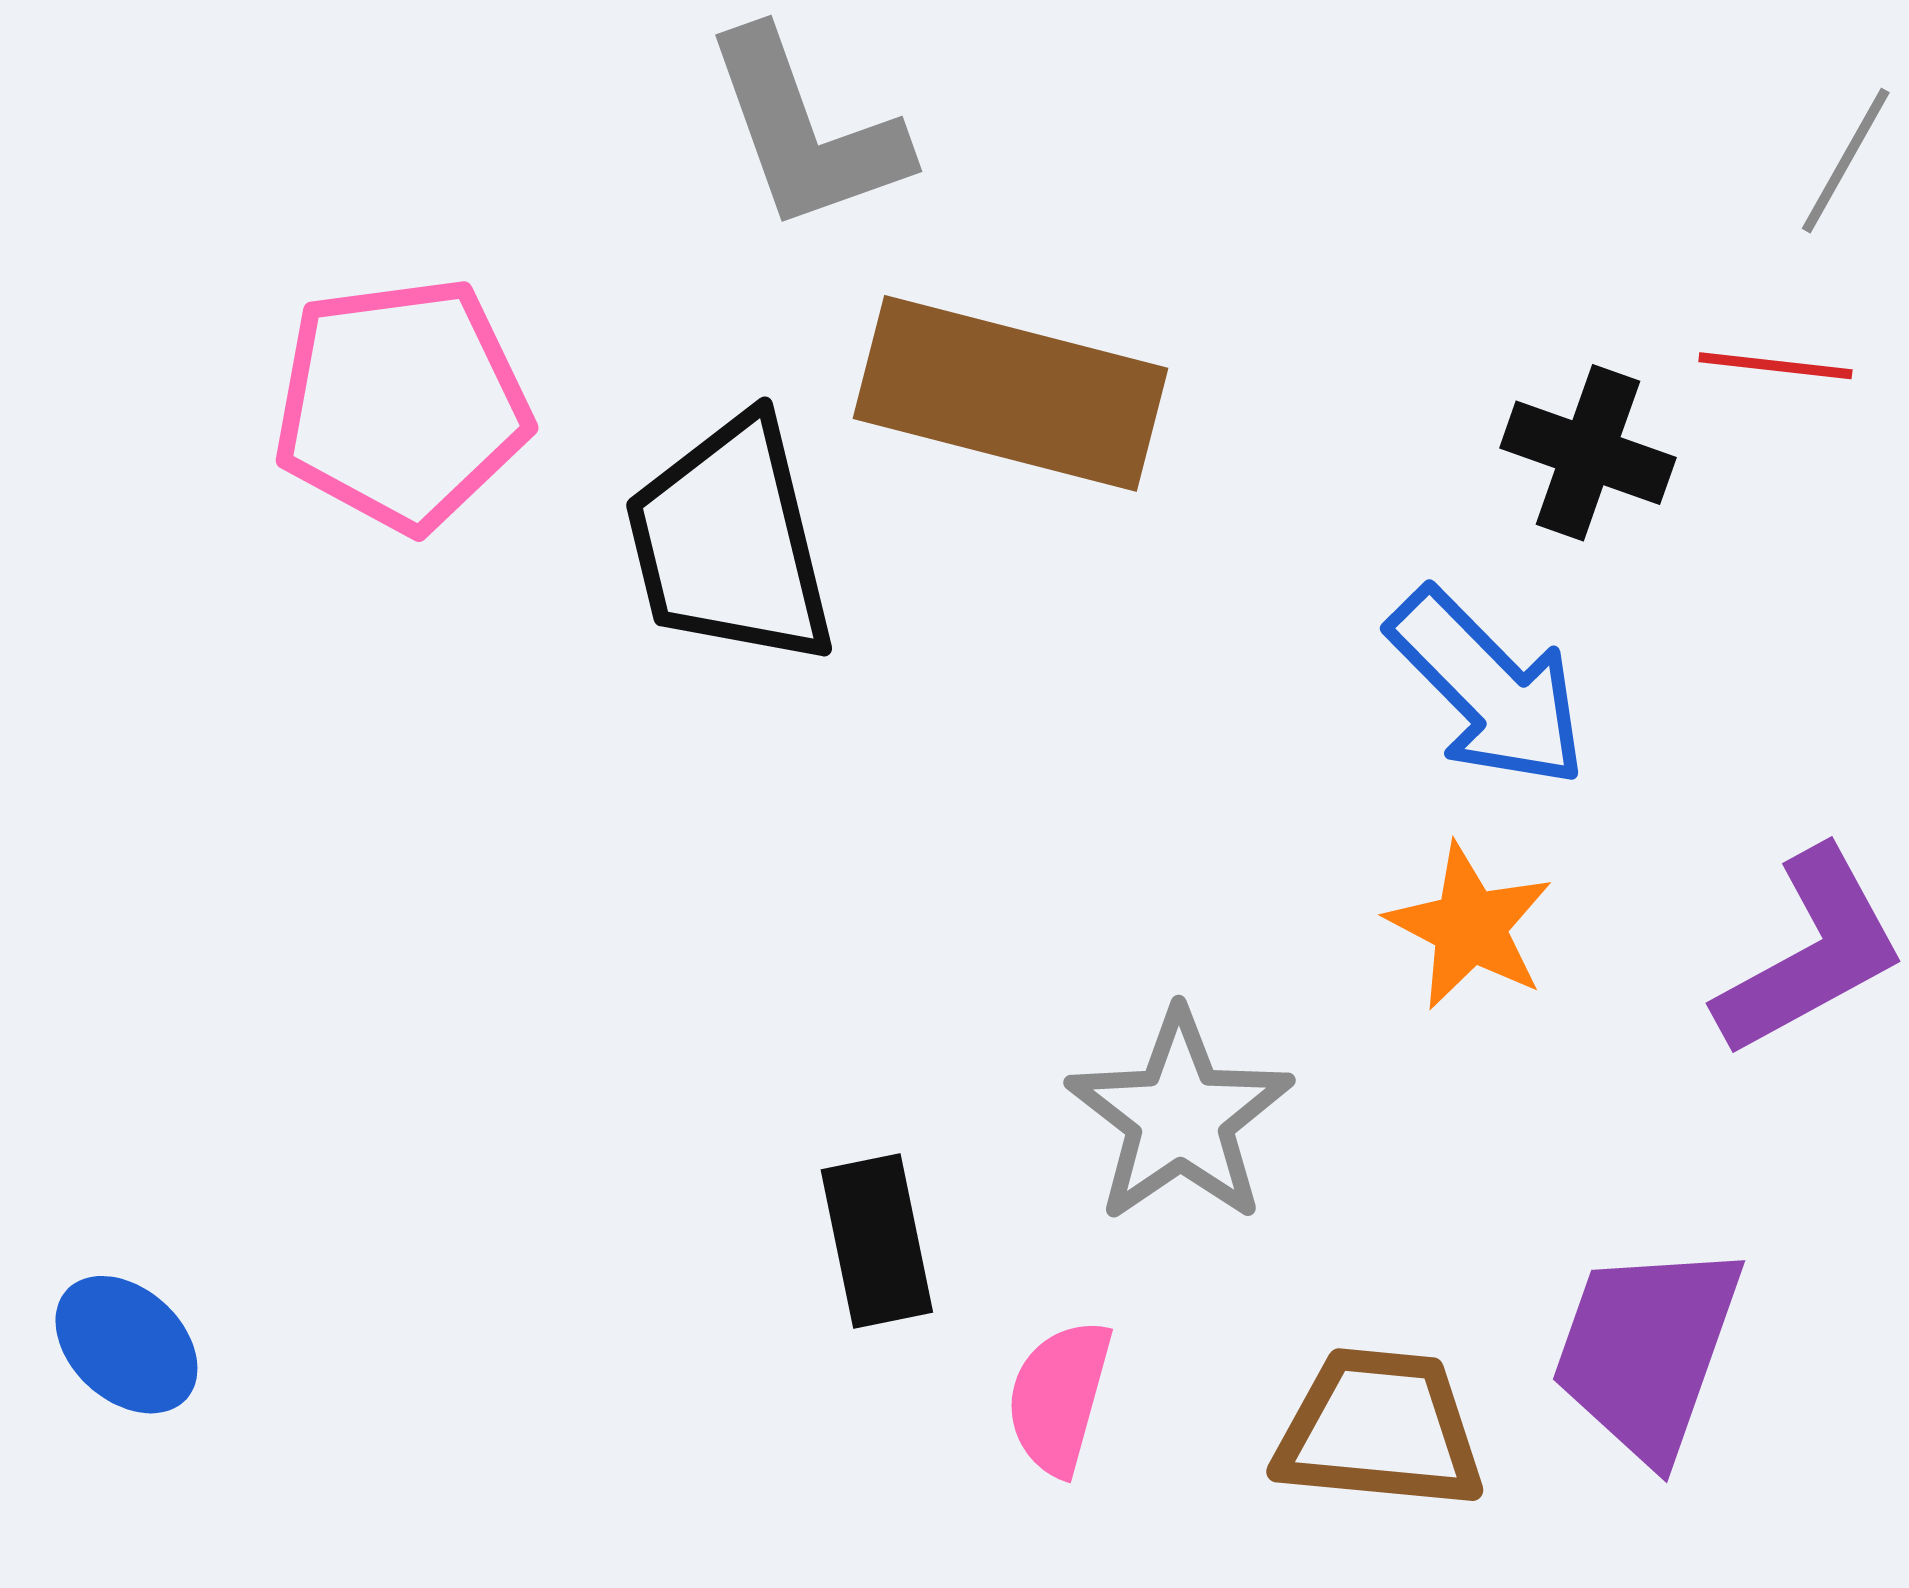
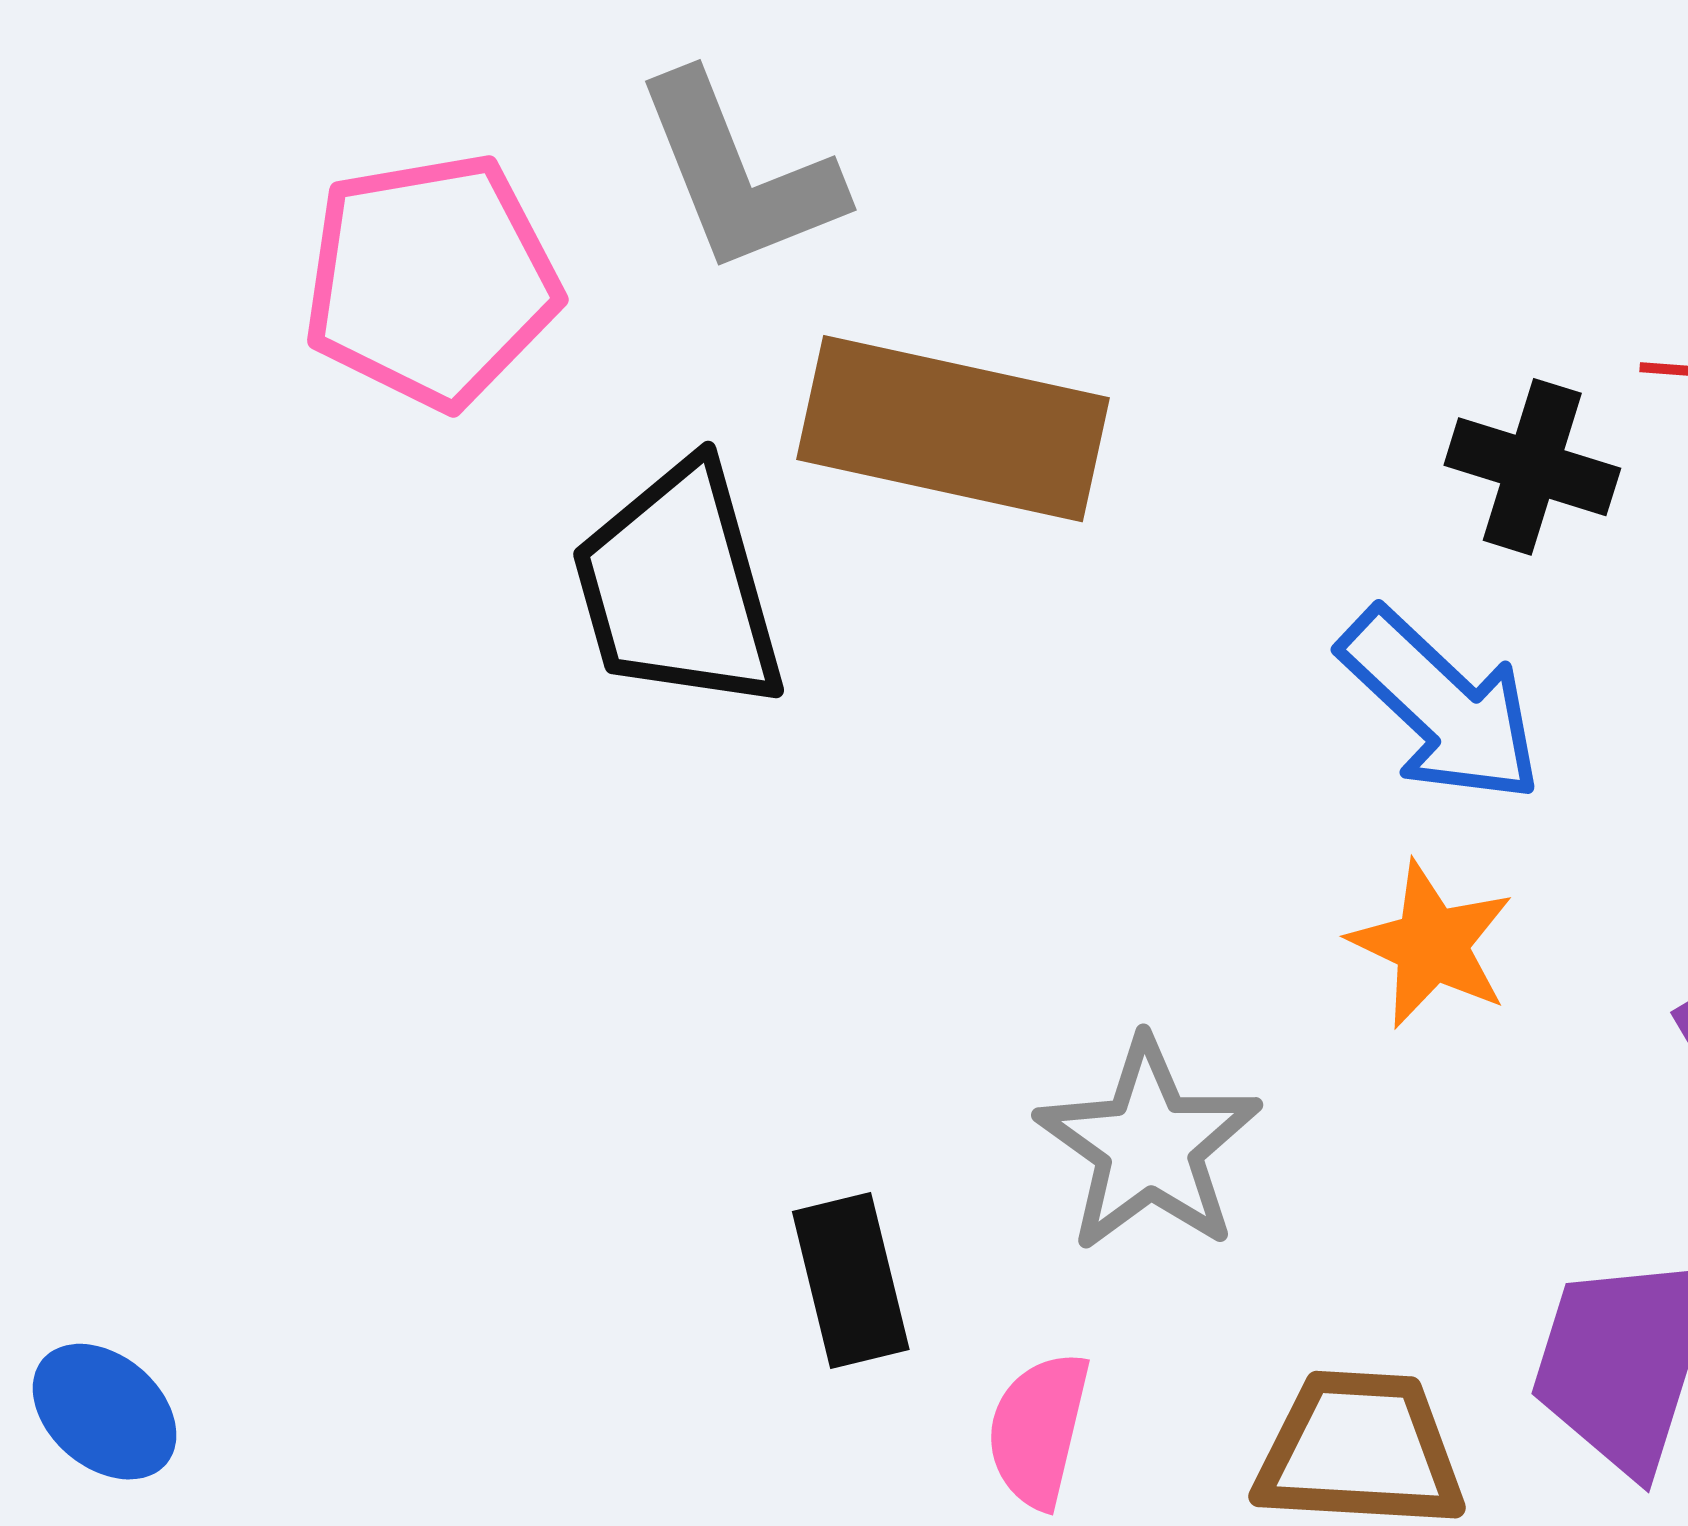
pink pentagon: (402, 404) -> (431, 281), moved

